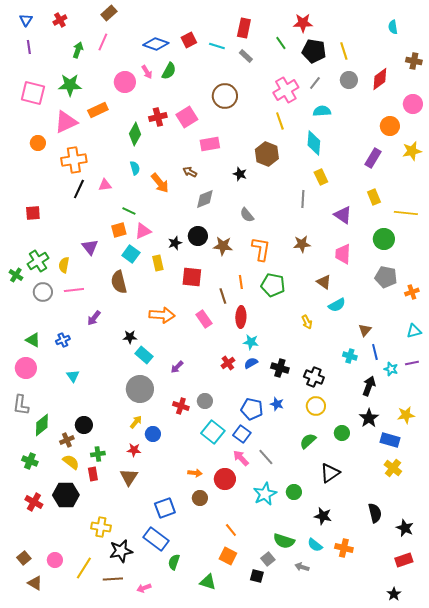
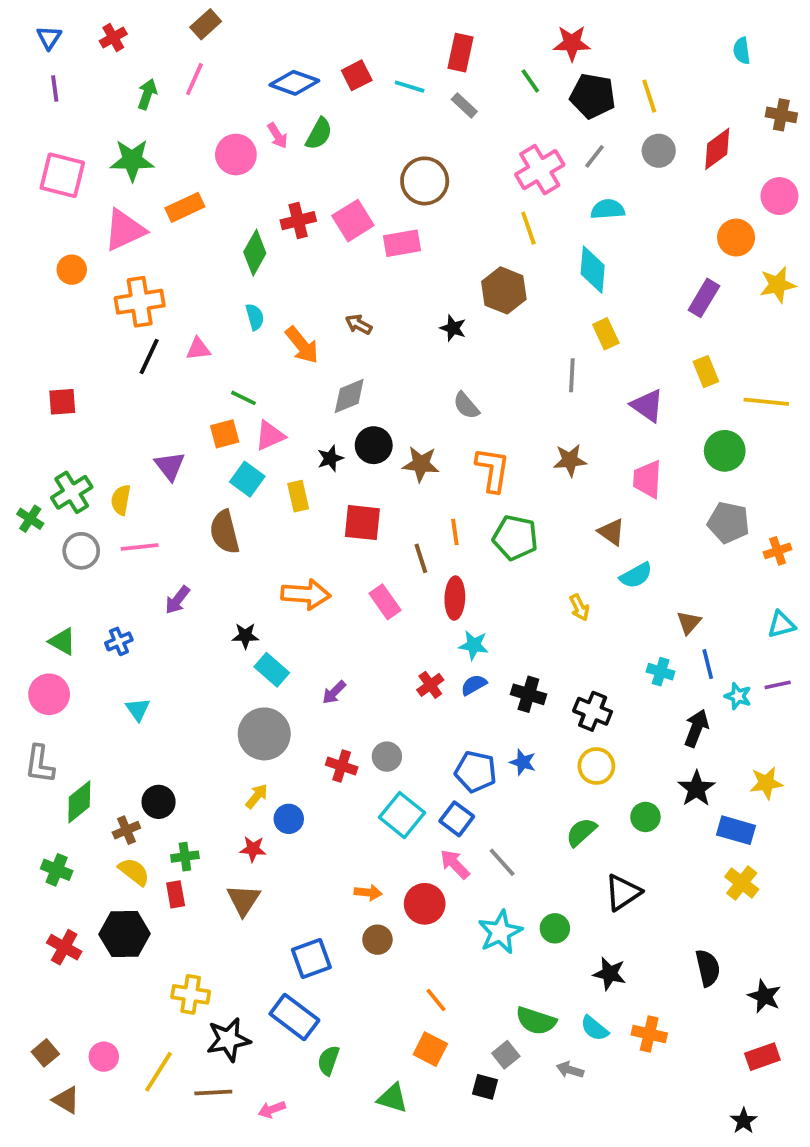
pink rectangle: (210, 144) -> (402, 243), moved
gray diamond: (205, 199) -> (349, 396), moved

